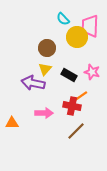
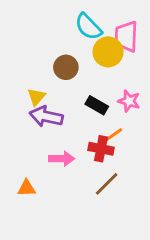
cyan semicircle: (63, 19) -> (88, 27), size x1.5
yellow triangle: (45, 69) -> (36, 97), moved
orange triangle: (12, 123) -> (27, 188), moved

